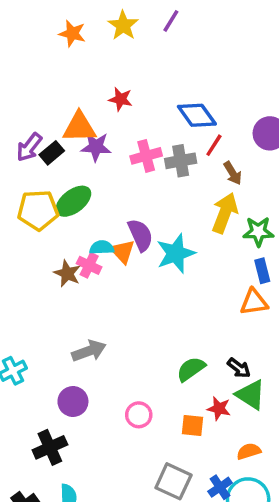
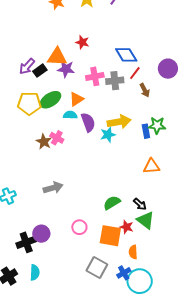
yellow arrow: (225, 213) -> (119, 122), moved, turned 55
cyan semicircle: (102, 247) -> (70, 115), moved
orange triangle: (123, 251) -> (76, 99), moved, turned 35
cyan star: (176, 254) -> (108, 135), size x0.7
blue rectangle: (262, 271) -> (146, 131), moved
purple circle: (73, 402) -> (41, 234), moved
orange square: (192, 425) -> (110, 236), size x1.6
orange semicircle: (249, 451) -> (133, 252), moved, turned -80

